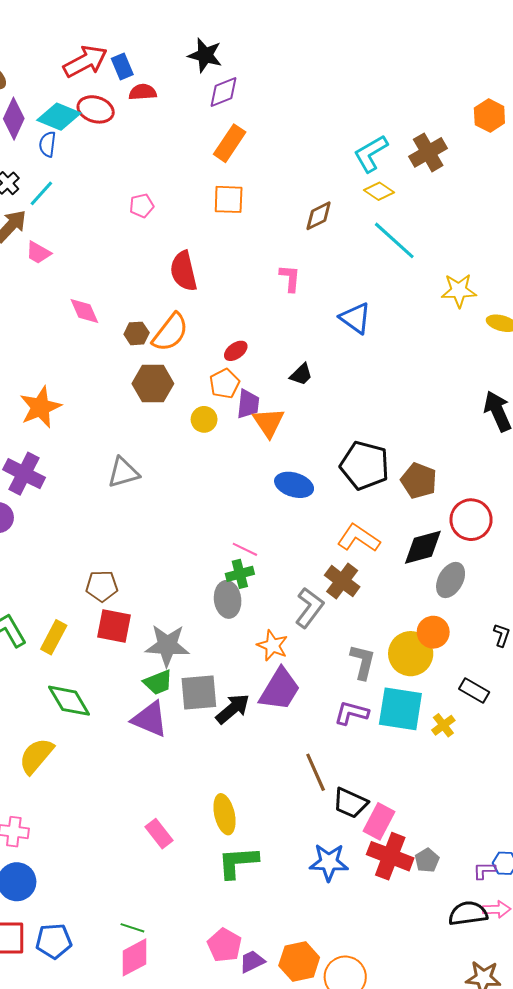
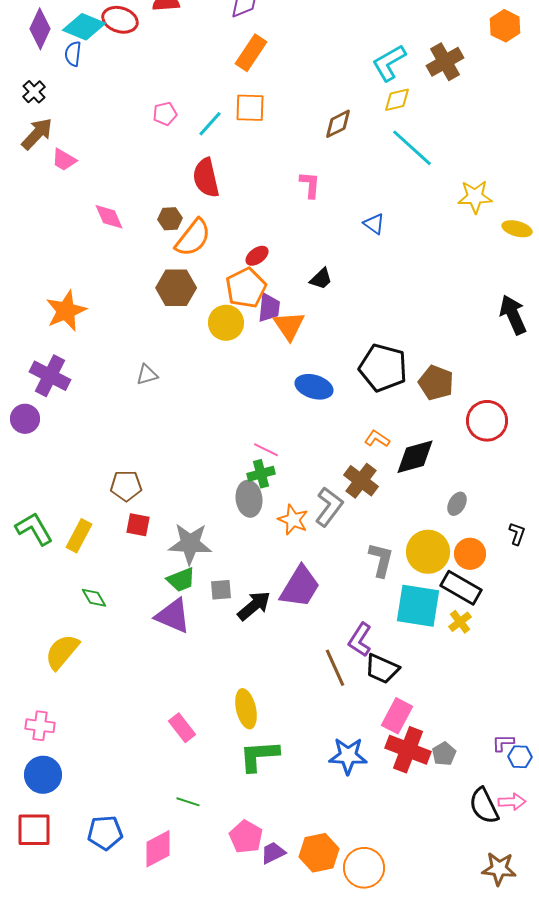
yellow diamond: (379, 191) -> (397, 100), turned -48
cyan line: (41, 193) -> (210, 124), moved
blue triangle: (355, 318) -> (374, 224), size x0.7
brown hexagon: (137, 333) -> (170, 219), moved
orange pentagon: (224, 384) -> (246, 288), size x1.4
yellow circle: (204, 419) -> (226, 323), size x1.4
gray triangle: (123, 473) -> (147, 375), size x0.7
orange L-shape: (358, 538) -> (377, 439), size x0.6
black diamond: (423, 547) -> (415, 457), moved
gray ellipse: (451, 580) -> (457, 504), moved, size x0.7
red square: (114, 626) -> (138, 525), size x0.7
orange circle: (433, 632) -> (470, 554), moved
orange star: (273, 645) -> (293, 520), moved
black rectangle: (474, 690) -> (461, 588), moved, size x1.4
gray square: (199, 693) -> (221, 590), size x0.6
green diamond: (69, 701) -> (94, 598), size x0.6
purple L-shape: (351, 713) -> (360, 640), moved, turned -72
black trapezoid: (350, 803) -> (382, 669), moved
purple L-shape: (484, 870) -> (503, 743), moved
black semicircle: (468, 913) -> (484, 806), turned -108
green line: (132, 928) -> (188, 802), moved
blue pentagon: (54, 941) -> (105, 833), moved

